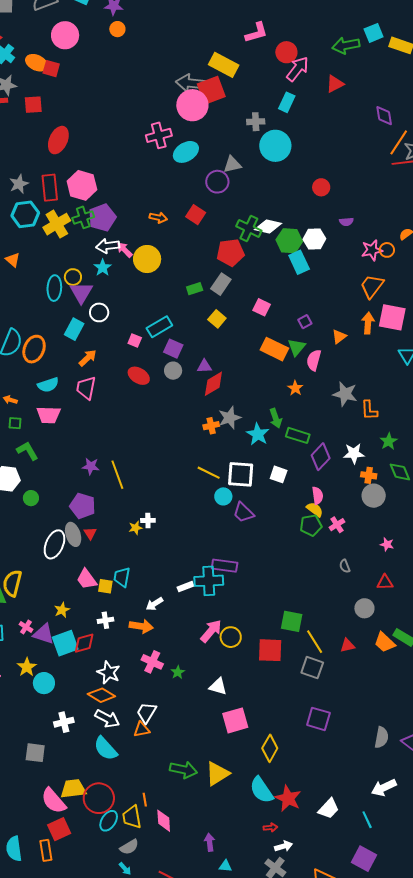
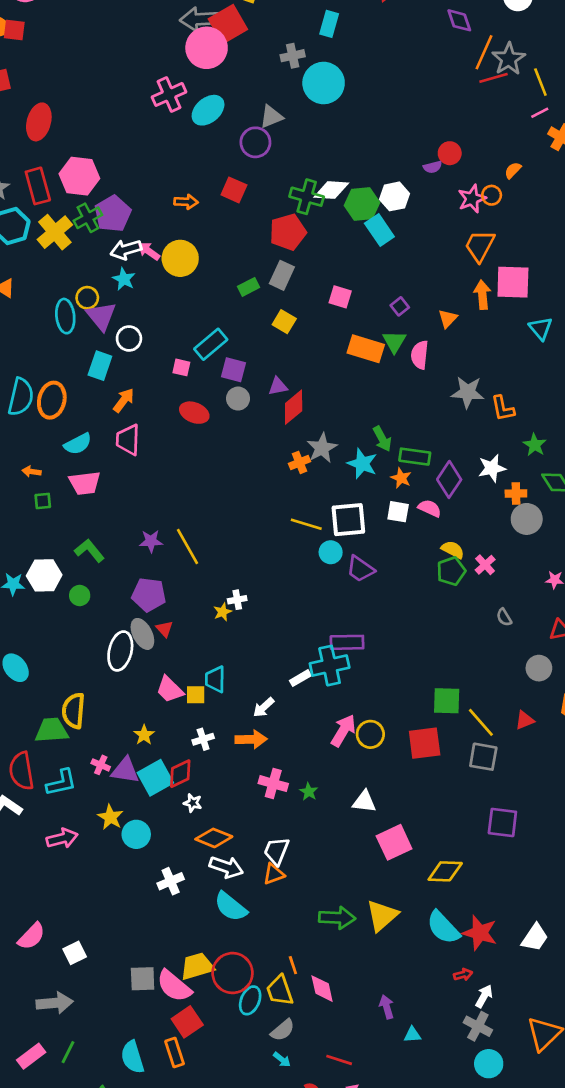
red circle: (321, 187) -> (450, 153), moved
orange star: (295, 388) -> (401, 478), moved
green L-shape: (28, 451) -> (89, 550), moved
pink semicircle: (318, 496) -> (430, 508), moved, turned -48
white star: (109, 673) -> (193, 803), moved, size x0.6
yellow diamond: (270, 748) -> (445, 871), turned 72
gray square: (35, 753) -> (143, 979), moved
white arrow: (283, 846) -> (484, 996), turned -36

